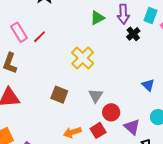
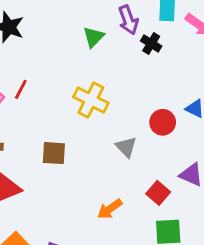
brown square: (59, 95) -> (54, 153), moved
red circle: (111, 112) -> (163, 122), moved
red square: (98, 130) -> (158, 193), moved

